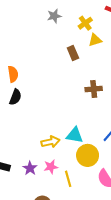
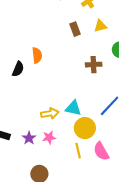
yellow triangle: (95, 40) -> (100, 26), moved
orange semicircle: (13, 74) -> (37, 55), moved
yellow line: (68, 179) -> (78, 151), moved

